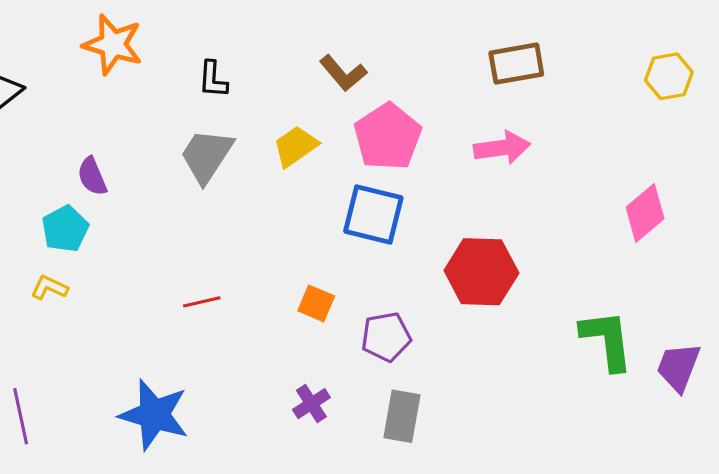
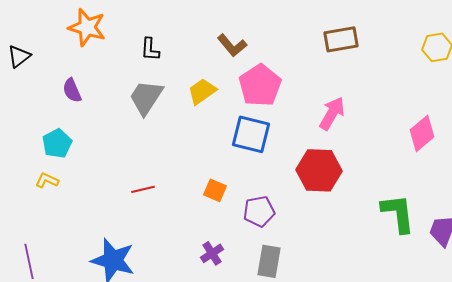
pink arrow: (502, 148) -> (332, 113), moved, turned -52
purple semicircle: (92, 176) -> (72, 90), moved

